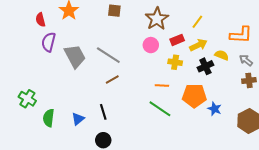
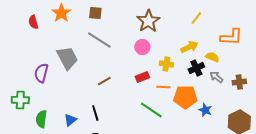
brown square: (114, 11) -> (95, 13), moved
yellow line: (197, 22) -> (196, 18), moved
red rectangle: (177, 40) -> (142, 77), moved
purple semicircle: (49, 42) -> (41, 73), moved
gray line: (108, 55) -> (99, 40), moved
gray arrow: (246, 60) -> (216, 77), moved
orange line: (162, 86) -> (163, 87), moved
green cross: (27, 99) -> (20, 100), turned -30

